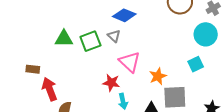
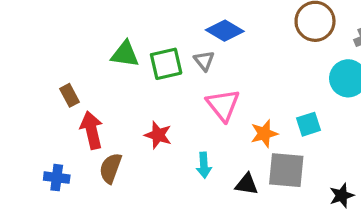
cyan square: (196, 64) -> (308, 124), moved
brown rectangle: (33, 69) -> (69, 95), turned 48
red star: (111, 83) -> (158, 135), moved

